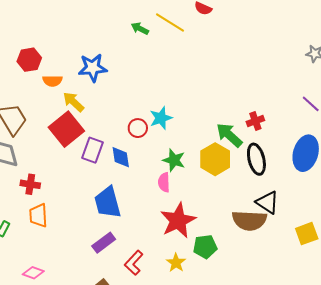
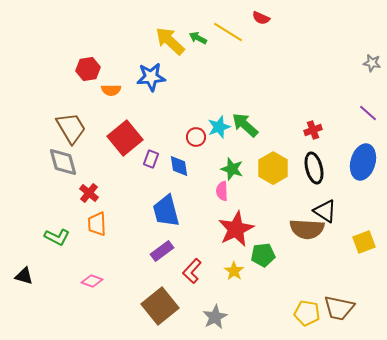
yellow arrow: (73, 102) -> (170, 41), moved, size x1.4
green arrow: (229, 135) -> (245, 125), moved
purple rectangle: (93, 150) -> (151, 159), size x0.7
red cross: (30, 184) -> (89, 193), turned 30

